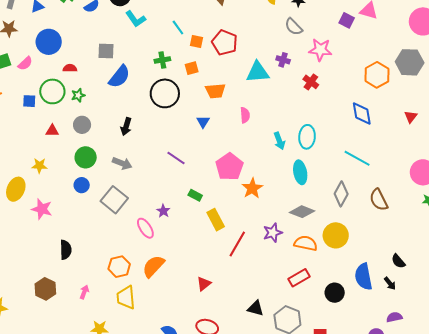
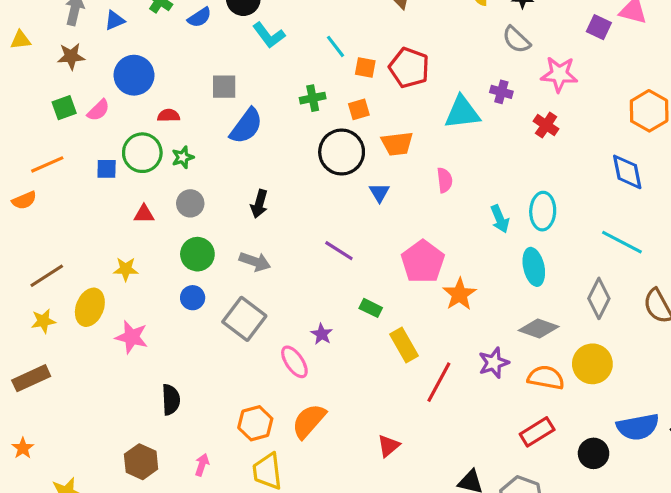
black circle: (165, 93) -> (342, 152), moved
blue semicircle: (363, 277) -> (638, 427), turned -88

